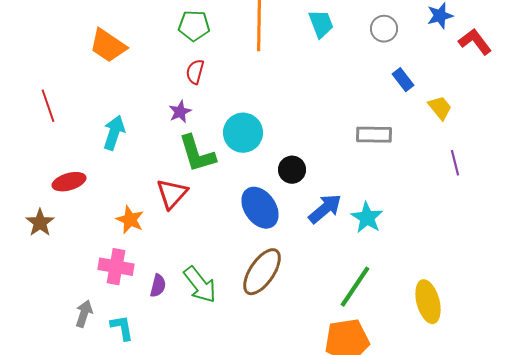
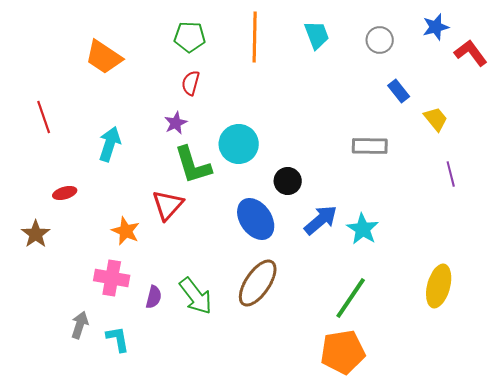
red ellipse: (69, 182) -> (65, 193), size x0.7
yellow ellipse: (428, 302) -> (439, 286), moved, turned 30

